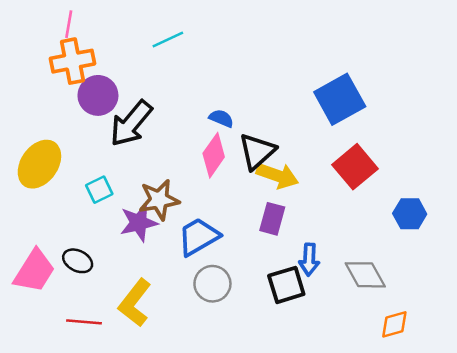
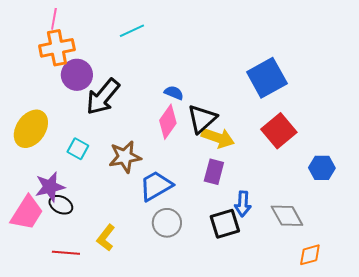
cyan square: (99, 190) -> (78, 149), turned -35
purple star: (139, 223) -> (50, 187), moved
yellow L-shape: (135, 303) -> (106, 238), size x0.7

